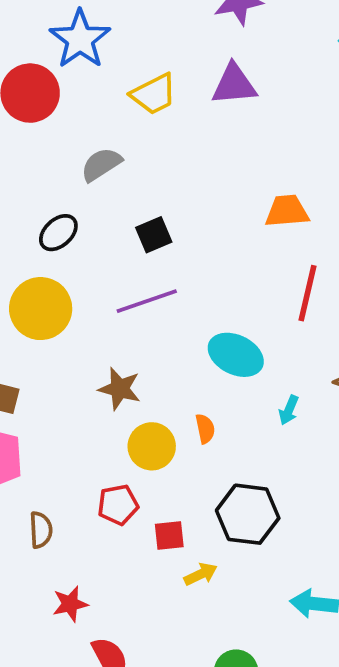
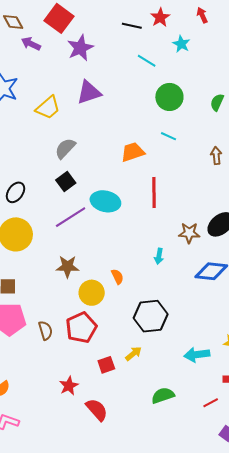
gray semicircle: (101, 164) -> (65, 148), moved
cyan ellipse: (236, 355) -> (105, 201), moved
red pentagon: (118, 505) -> (81, 328), size x1.4
brown semicircle: (41, 530) -> (45, 330), moved
red square: (169, 535) -> (106, 365), moved

